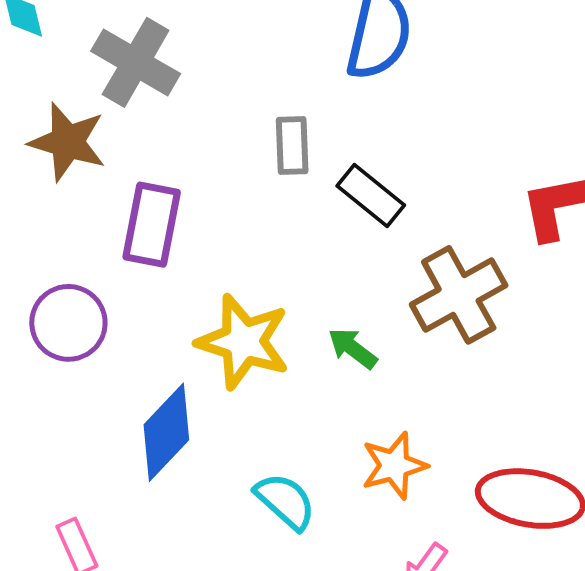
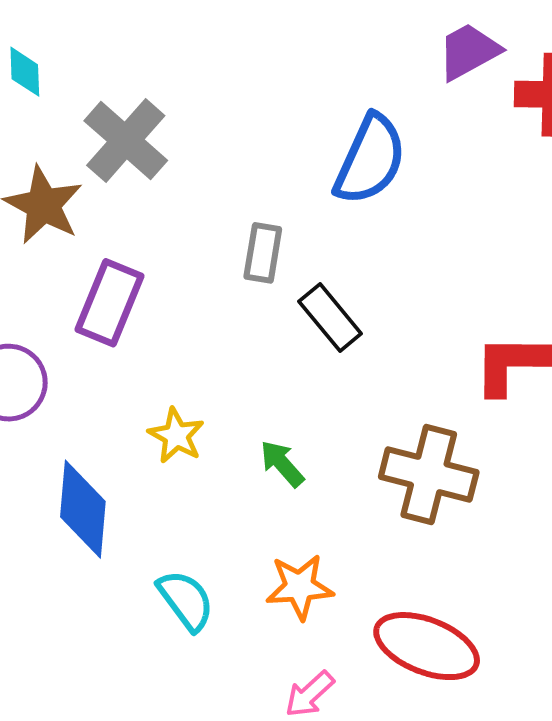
brown cross: (459, 295) -> (429, 475), moved, turned 32
yellow star: (243, 342) -> (176, 436), size x0.6
blue diamond: (166, 432) -> (83, 509), turned -50

